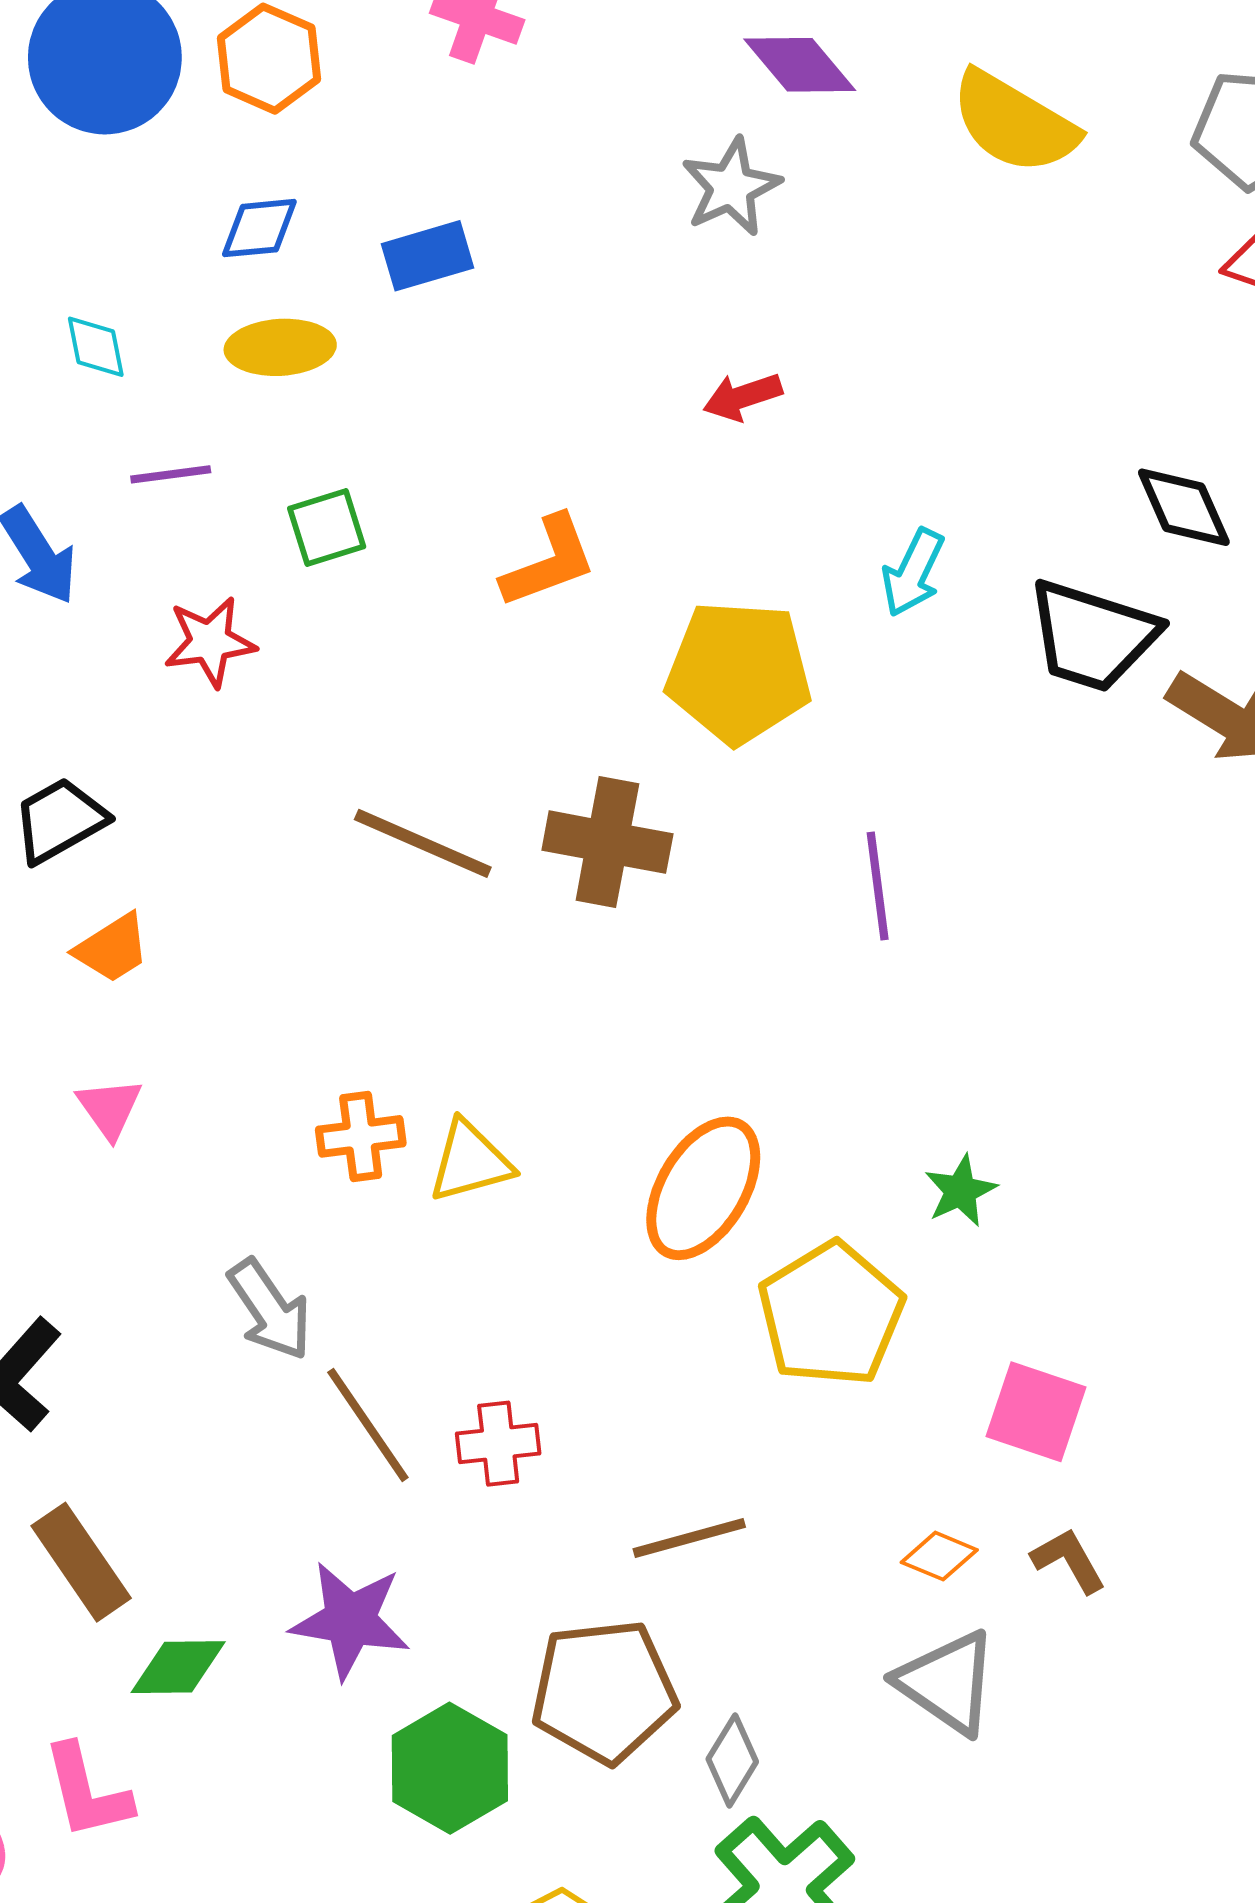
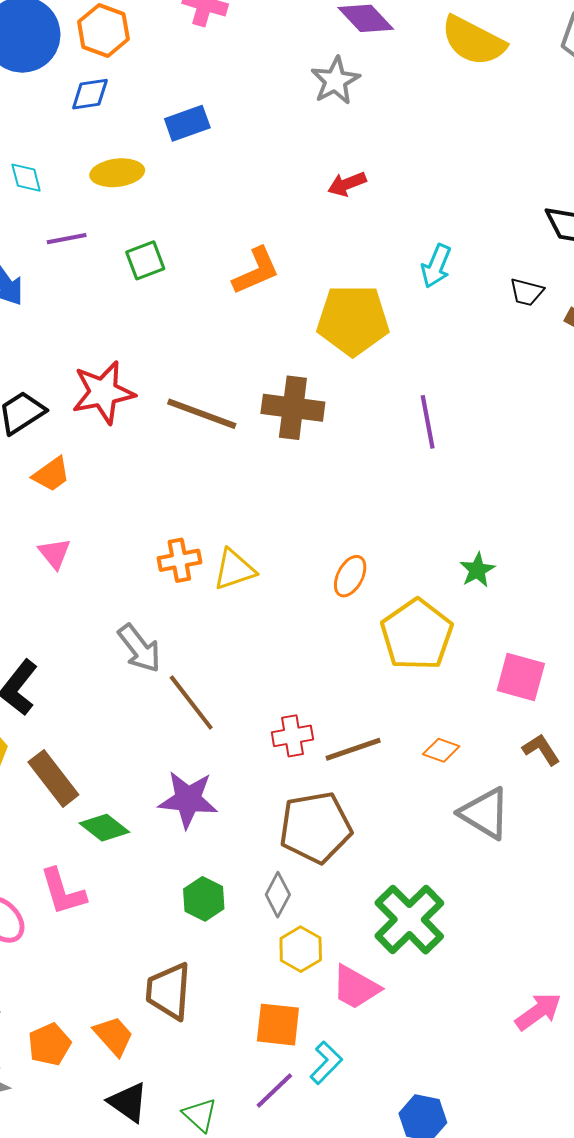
blue diamond: (259, 228) -> (90, 94), moved
black trapezoid: (1092, 636) -> (527, 292), size x0.5
red star: (210, 642) -> (103, 392), moved, size x1.4
orange ellipse: (703, 1188) -> (350, 576), size x0.6
red cross: (498, 1444) -> (292, 736), moved
orange diamond: (939, 1556) -> (441, 750), moved
green diamond: (178, 1667) -> (104, 828), turned 42
gray diamond: (732, 1760) -> (278, 895), moved
green hexagon: (450, 1768) -> (204, 899), moved, size x0.7

